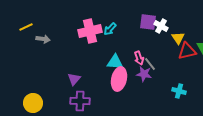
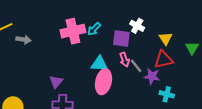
purple square: (148, 22) -> (121, 38), moved
white cross: (161, 26) -> (137, 26), moved
red triangle: (187, 51) -> (164, 60), moved
purple star: (144, 74) -> (152, 76), moved

